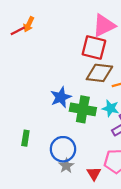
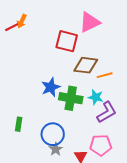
red square: (94, 48) -> (67, 41), moved

